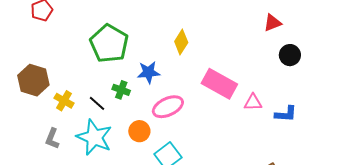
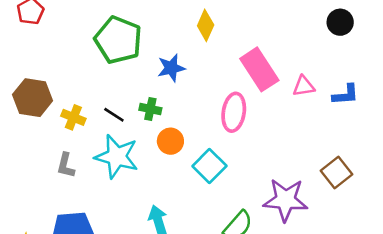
pink rectangle: (219, 84) -> (259, 69), turned 36
green cross: (121, 90) -> (150, 109), moved
pink ellipse: (168, 107) -> (234, 112), moved, turned -48

